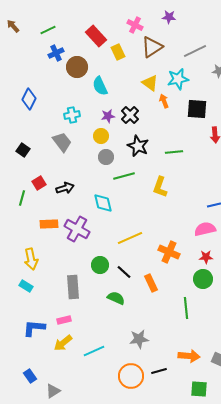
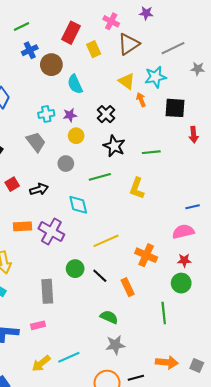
red rectangle: (96, 36) -> (71, 33), turned 70
purple star: (108, 116) -> (70, 115), moved
gray circle: (106, 157) -> (66, 164), moved
green semicircle: (116, 298) -> (109, 317), moved
yellow arrow: (63, 343) -> (41, 363), moved

